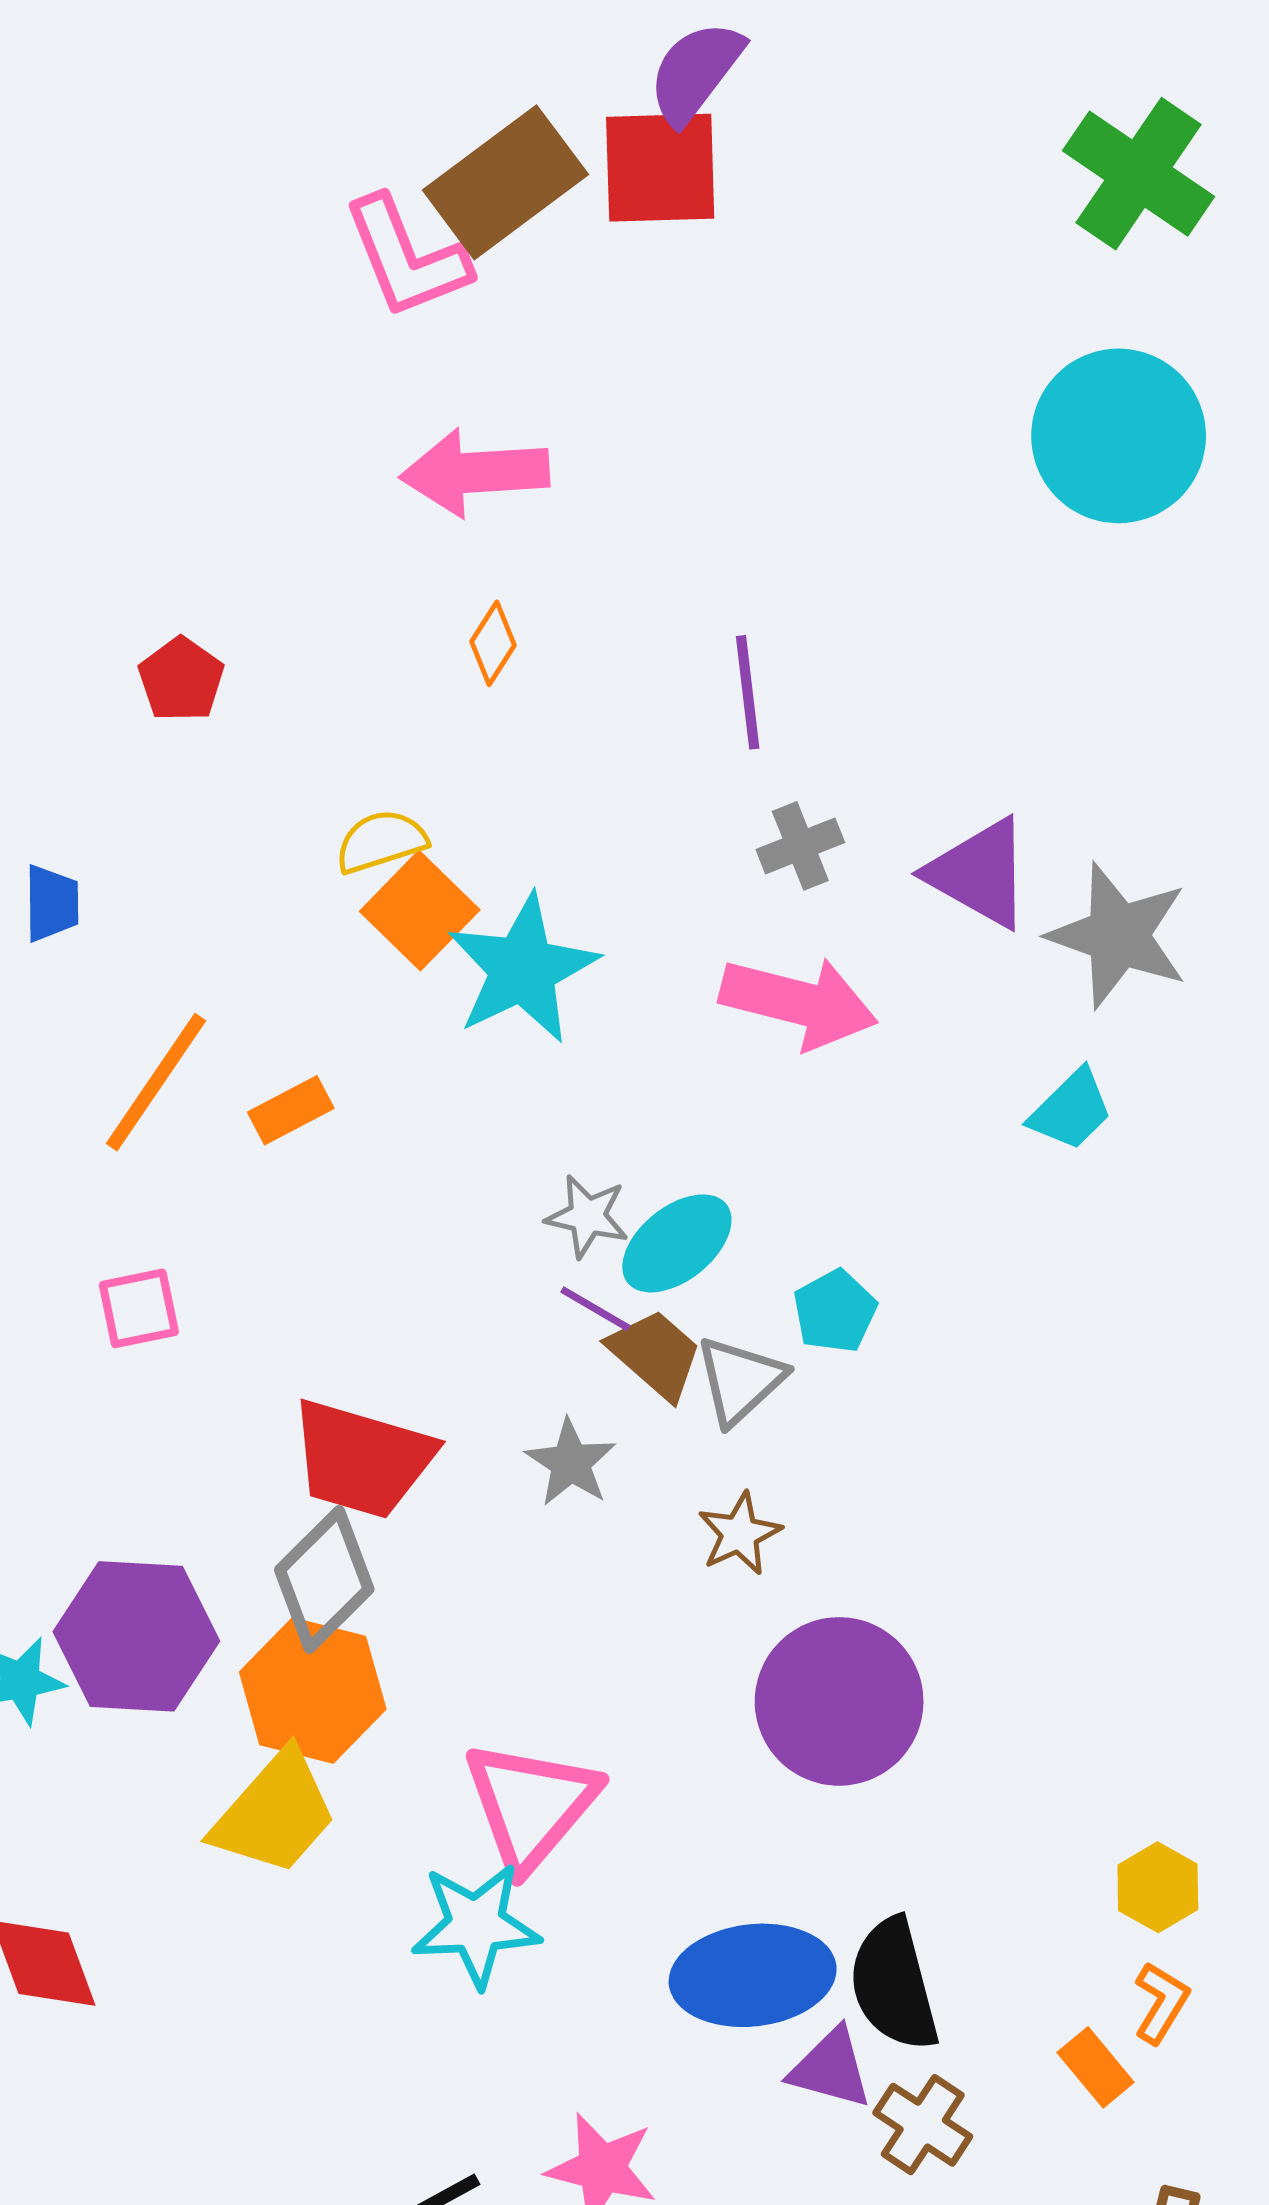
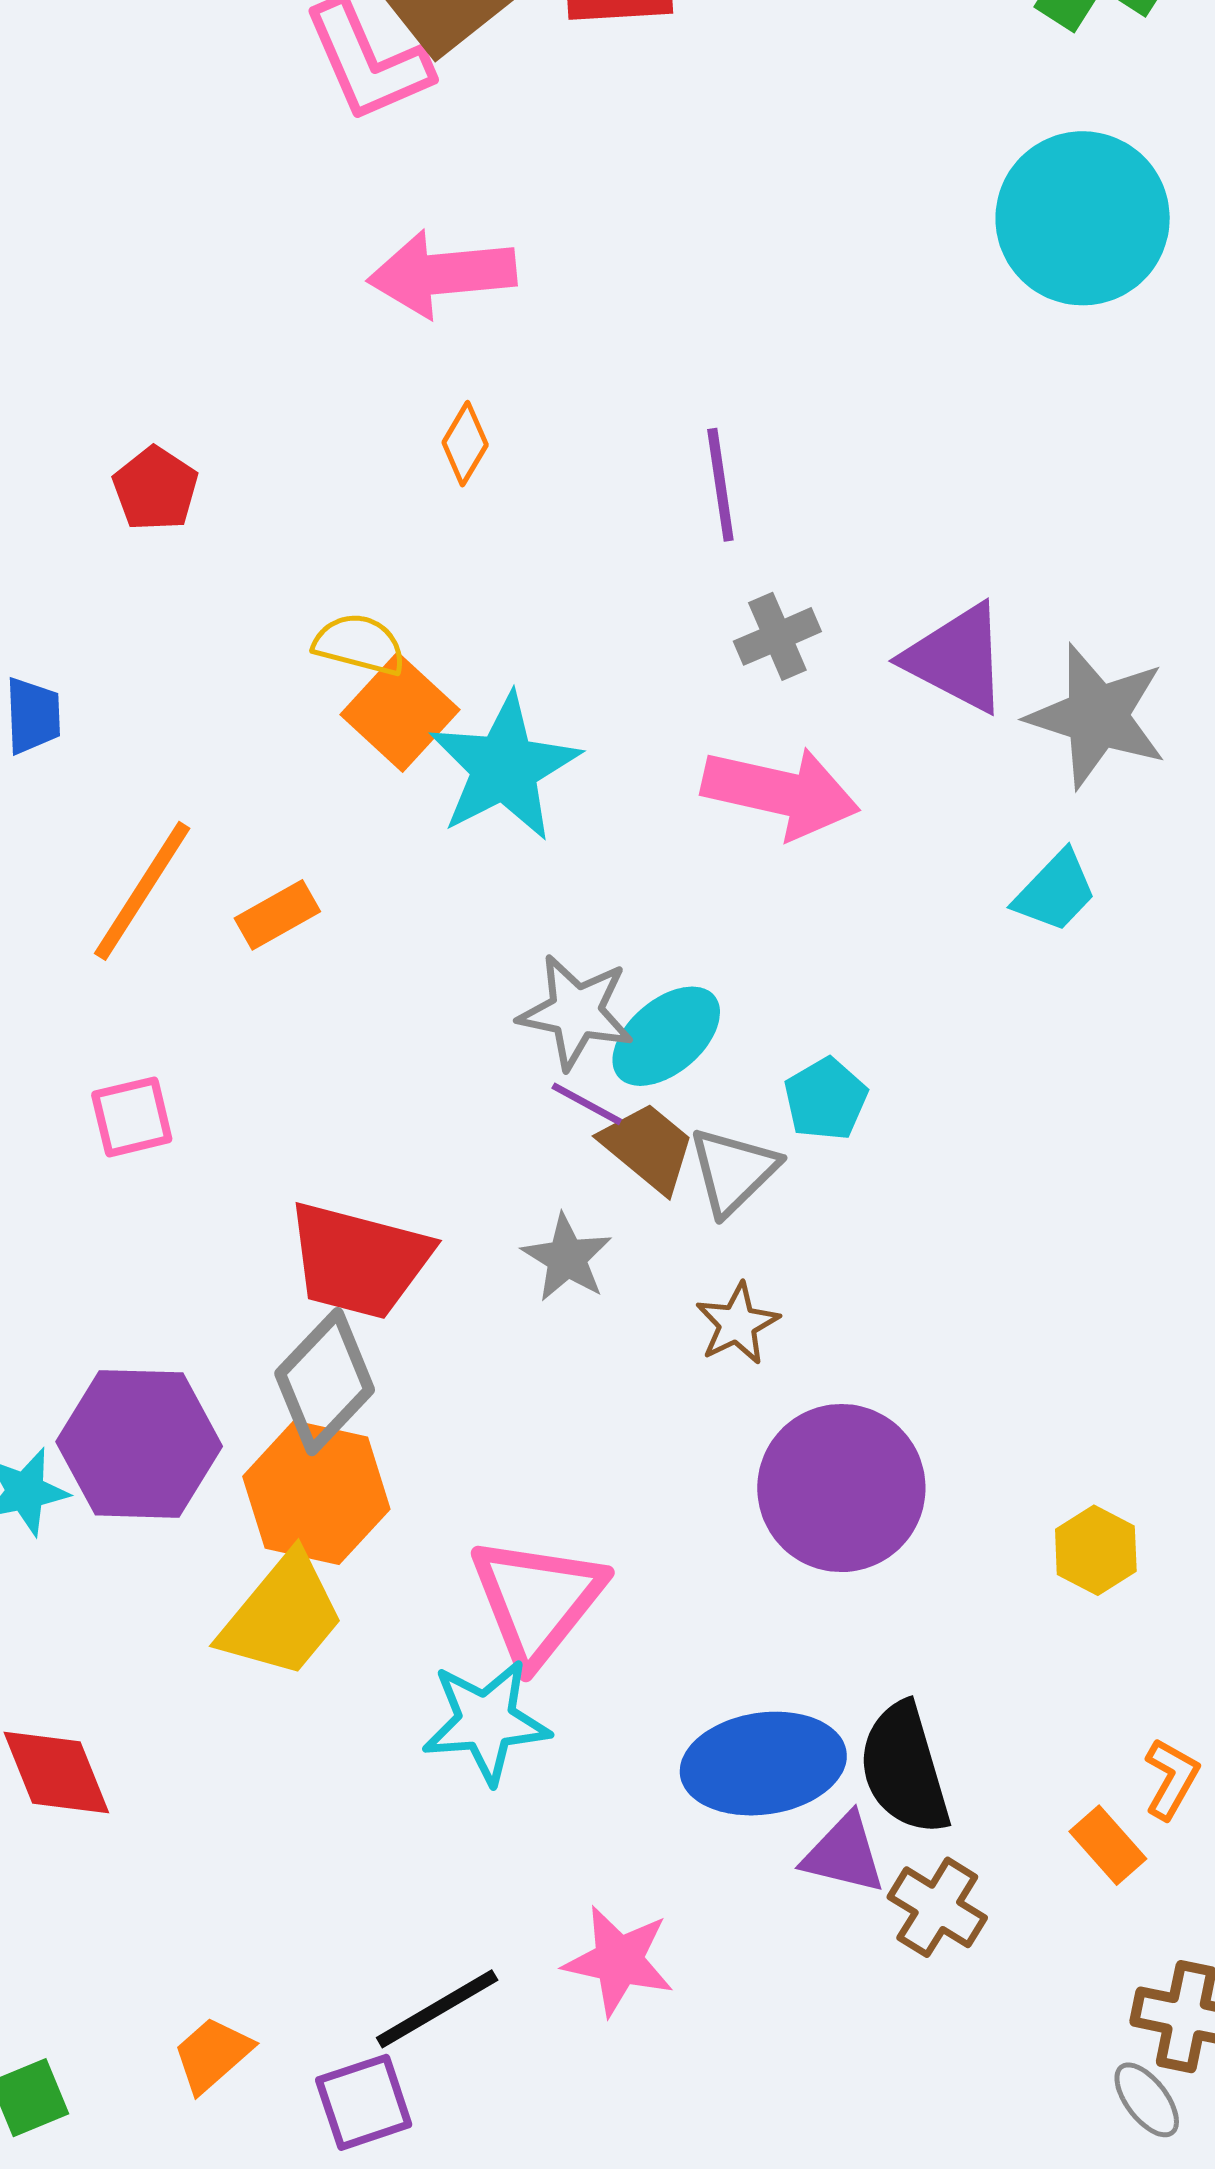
yellow semicircle: (381, 841) -> (359, 644), turned 34
gray star: (587, 1216) -> (576, 1012), size x1.4
yellow hexagon: (1158, 1887) -> (1096, 1550), moved

